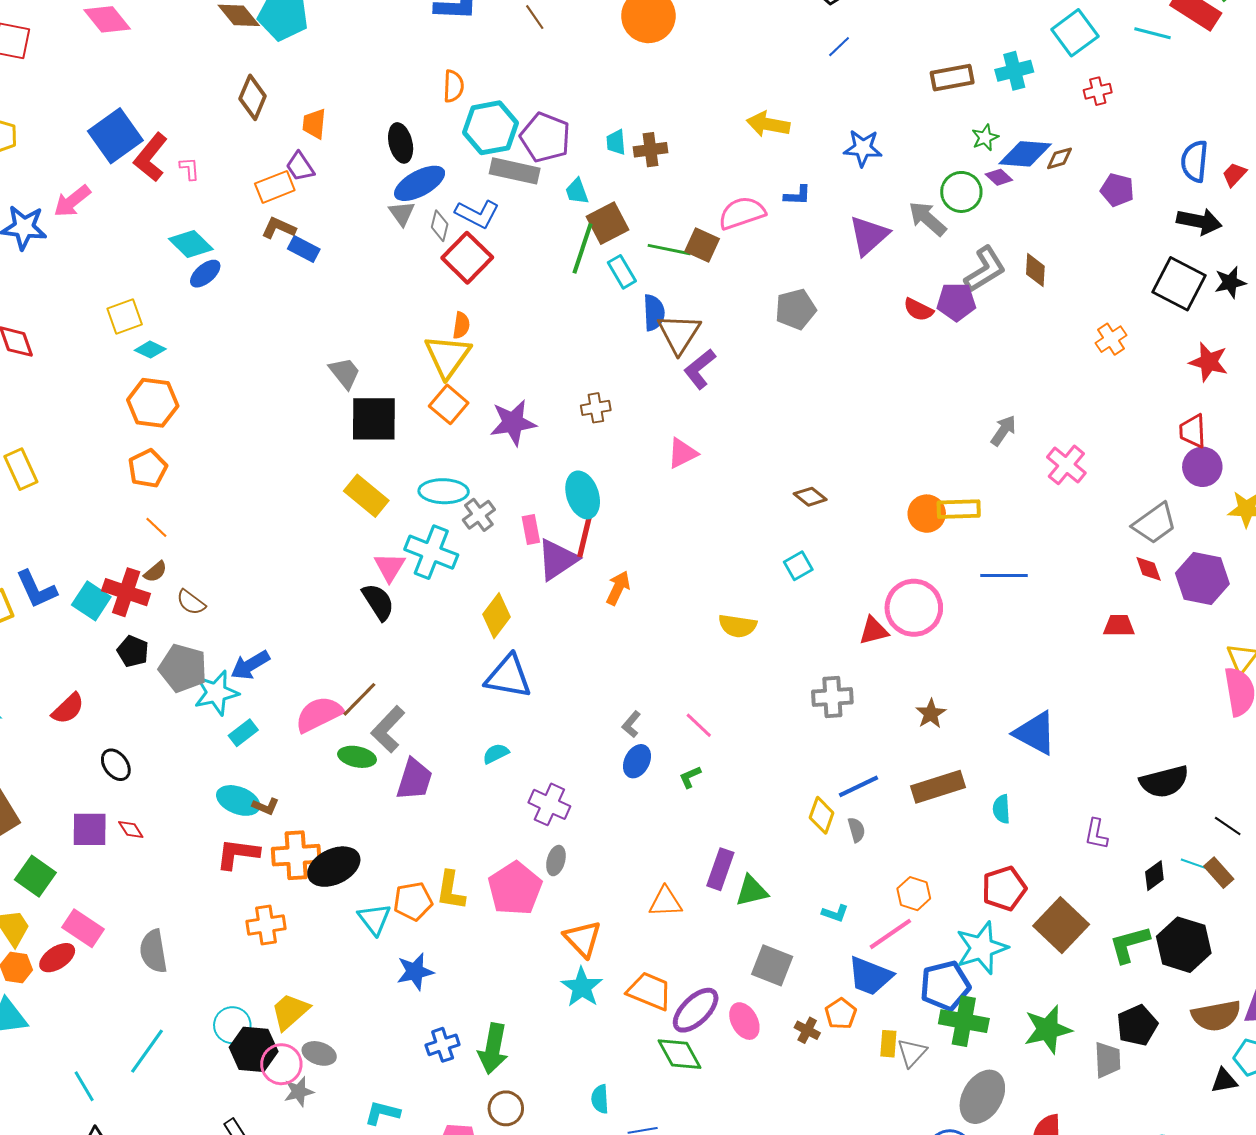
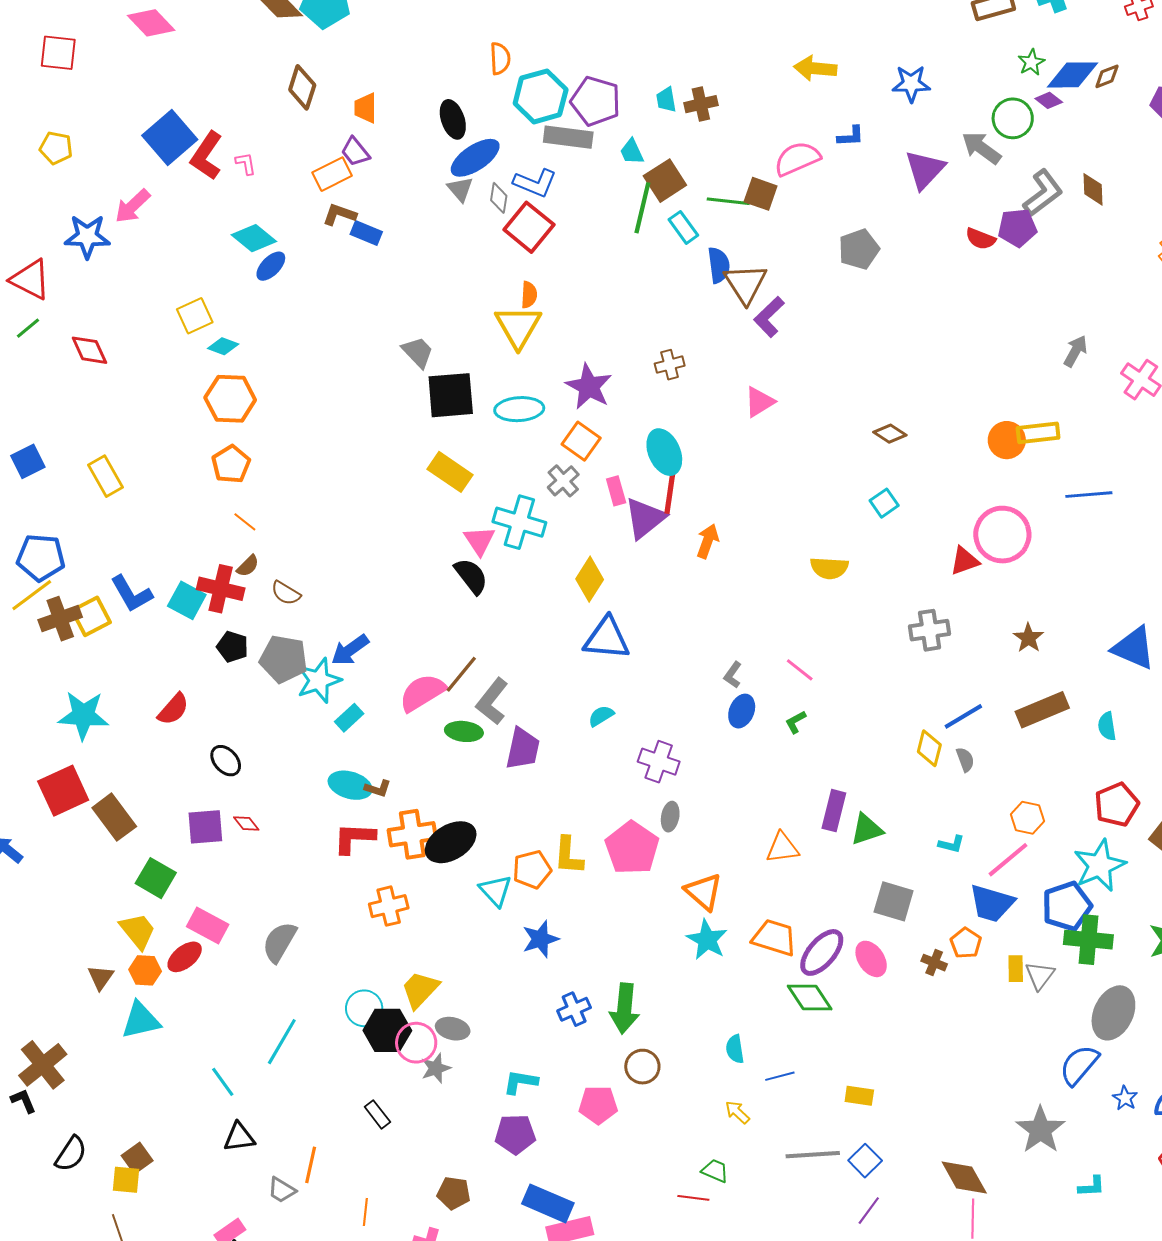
orange square: (449, 404) -> (581, 441), moved
purple star: (513, 423) -> (589, 387), turned -30
cyan ellipse: (444, 491) -> (519, 409), moved
gray semicircle: (153, 951) -> (279, 942), turned 45

